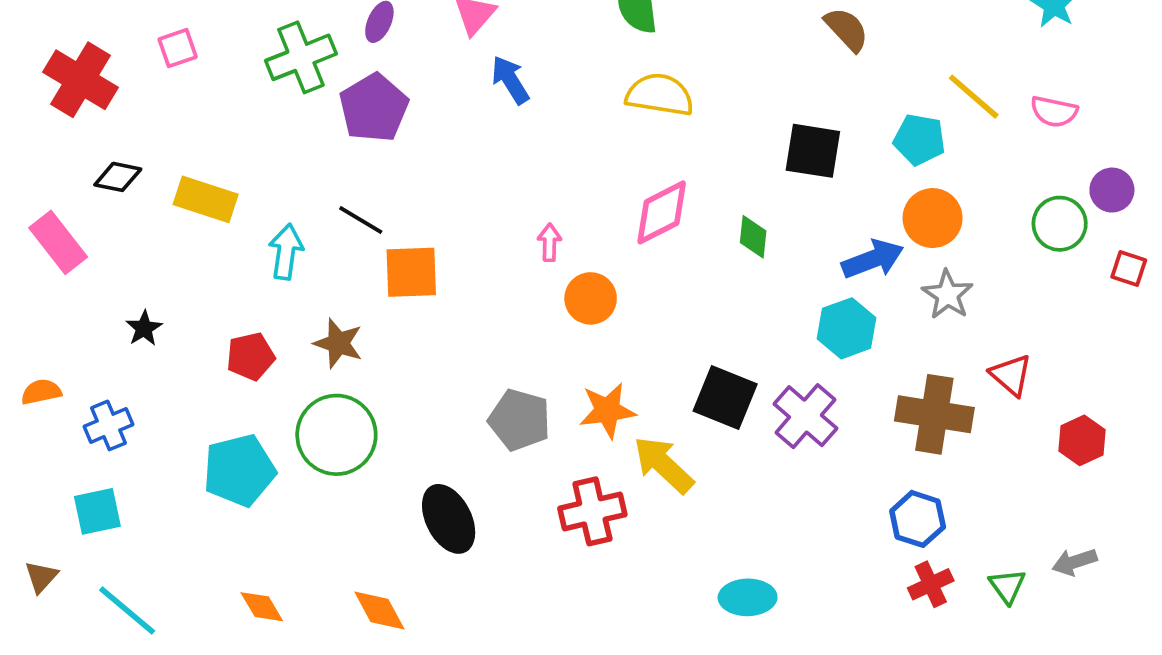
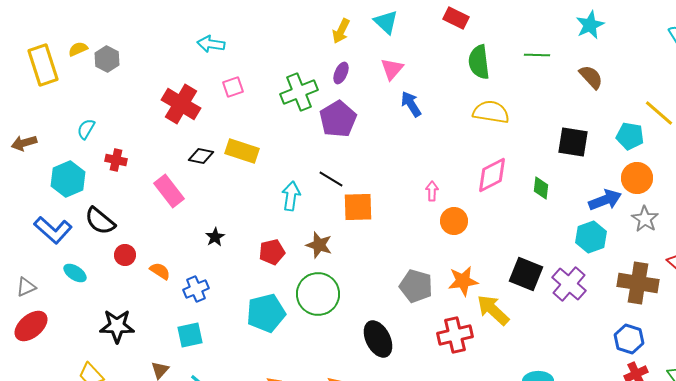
yellow rectangle: (206, 199) -> (242, 151), moved
orange semicircle: (41, 392) -> (160, 271), turned 45

